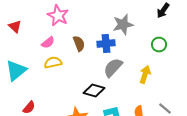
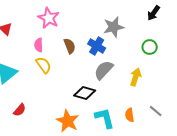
pink semicircle: (48, 43) -> (39, 45), turned 128
blue cross: (106, 44) -> (97, 46), turned 36
yellow semicircle: (53, 63) -> (44, 65), turned 66

